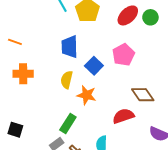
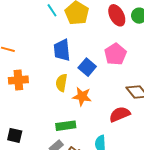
red ellipse: (128, 15) -> (117, 15), turned -70
green rectangle: (68, 124) -> (66, 126), turned 54

